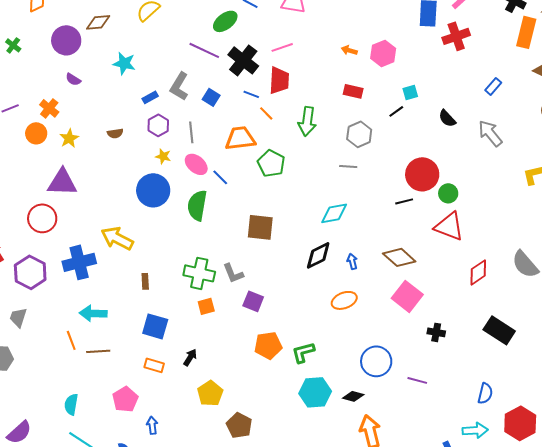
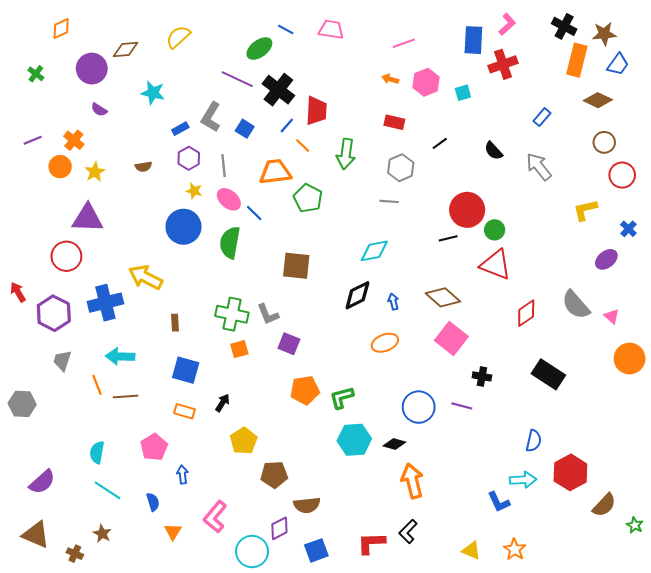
pink line: (282, 47) -> (404, 43), moved
cyan square: (410, 92) -> (463, 93), moved
blue line: (251, 94) -> (287, 125), turned -70
gray trapezoid: (18, 317) -> (62, 361), moved
purple line: (417, 380) -> (462, 406), moved
brown pentagon: (239, 425) -> (274, 475), turned -30

